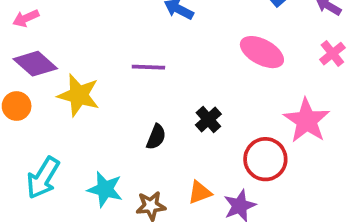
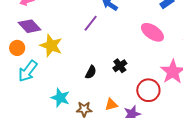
purple line: (148, 67) -> (91, 23), moved, turned -60
cyan arrow: (43, 178) -> (28, 71), moved

